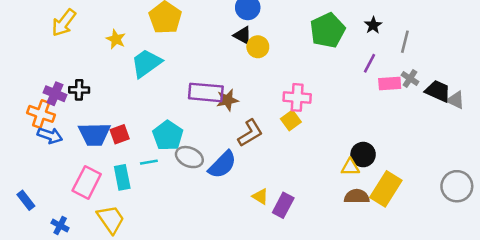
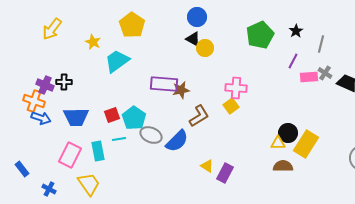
red square: (120, 134) -> (112, 115), moved
yellow rectangle: (386, 189) -> (306, 144), moved

